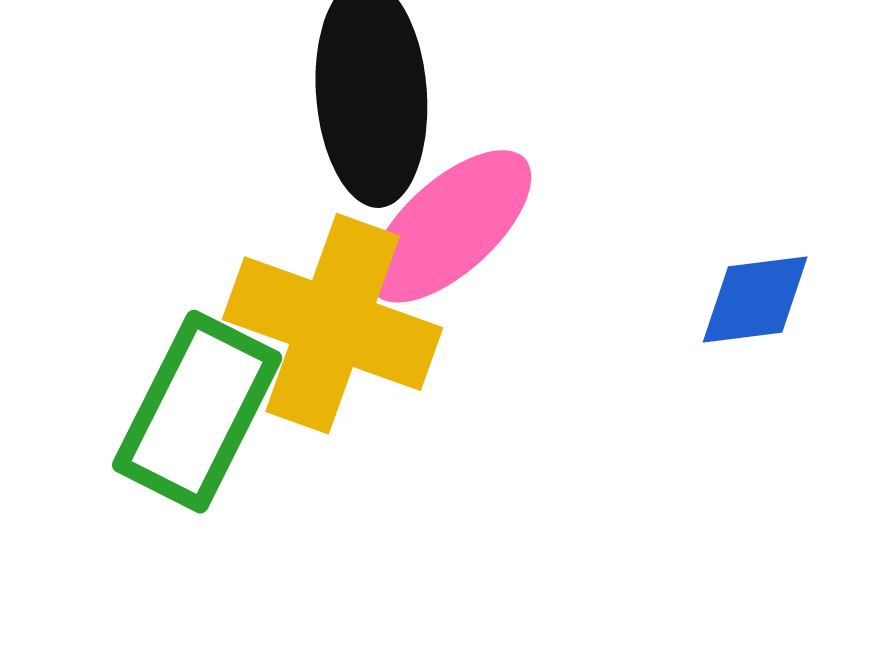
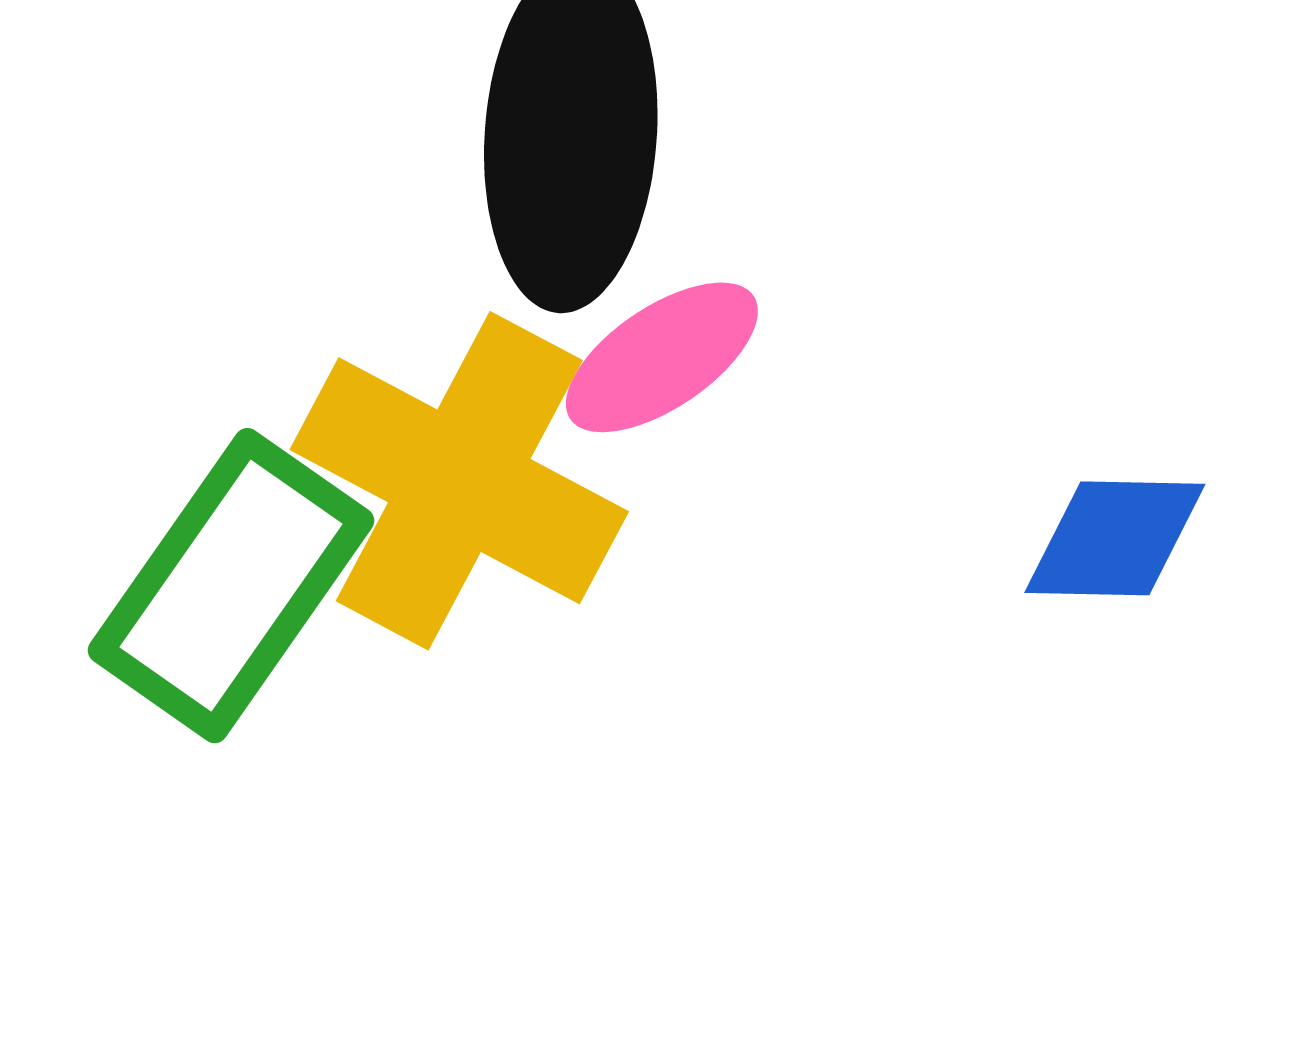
pink ellipse: (450, 226) -> (662, 357), size x0.7

